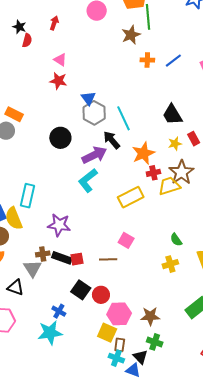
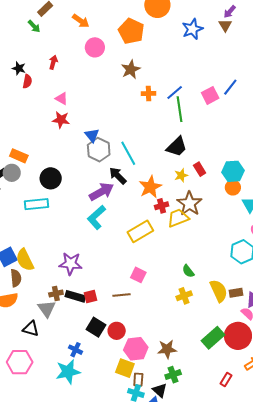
green line: (148, 17) -> (180, 109), moved
black trapezoid: (172, 115) -> (177, 147), turned -100
black circle: (60, 138) -> (51, 178), moved
cyan rectangle: (28, 196) -> (37, 204), moved, turned 75
green cross: (155, 342) -> (173, 375), turned -35

